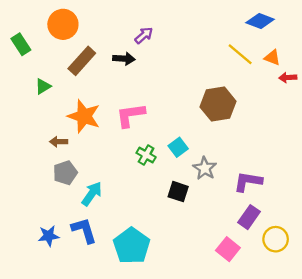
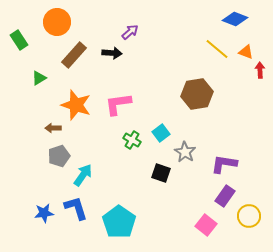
red arrow: (288, 77) -> (260, 70), turned 91

